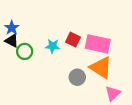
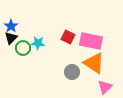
black triangle: (12, 41) -> (11, 38), turned 48
cyan star: (53, 46) -> (38, 43), moved

